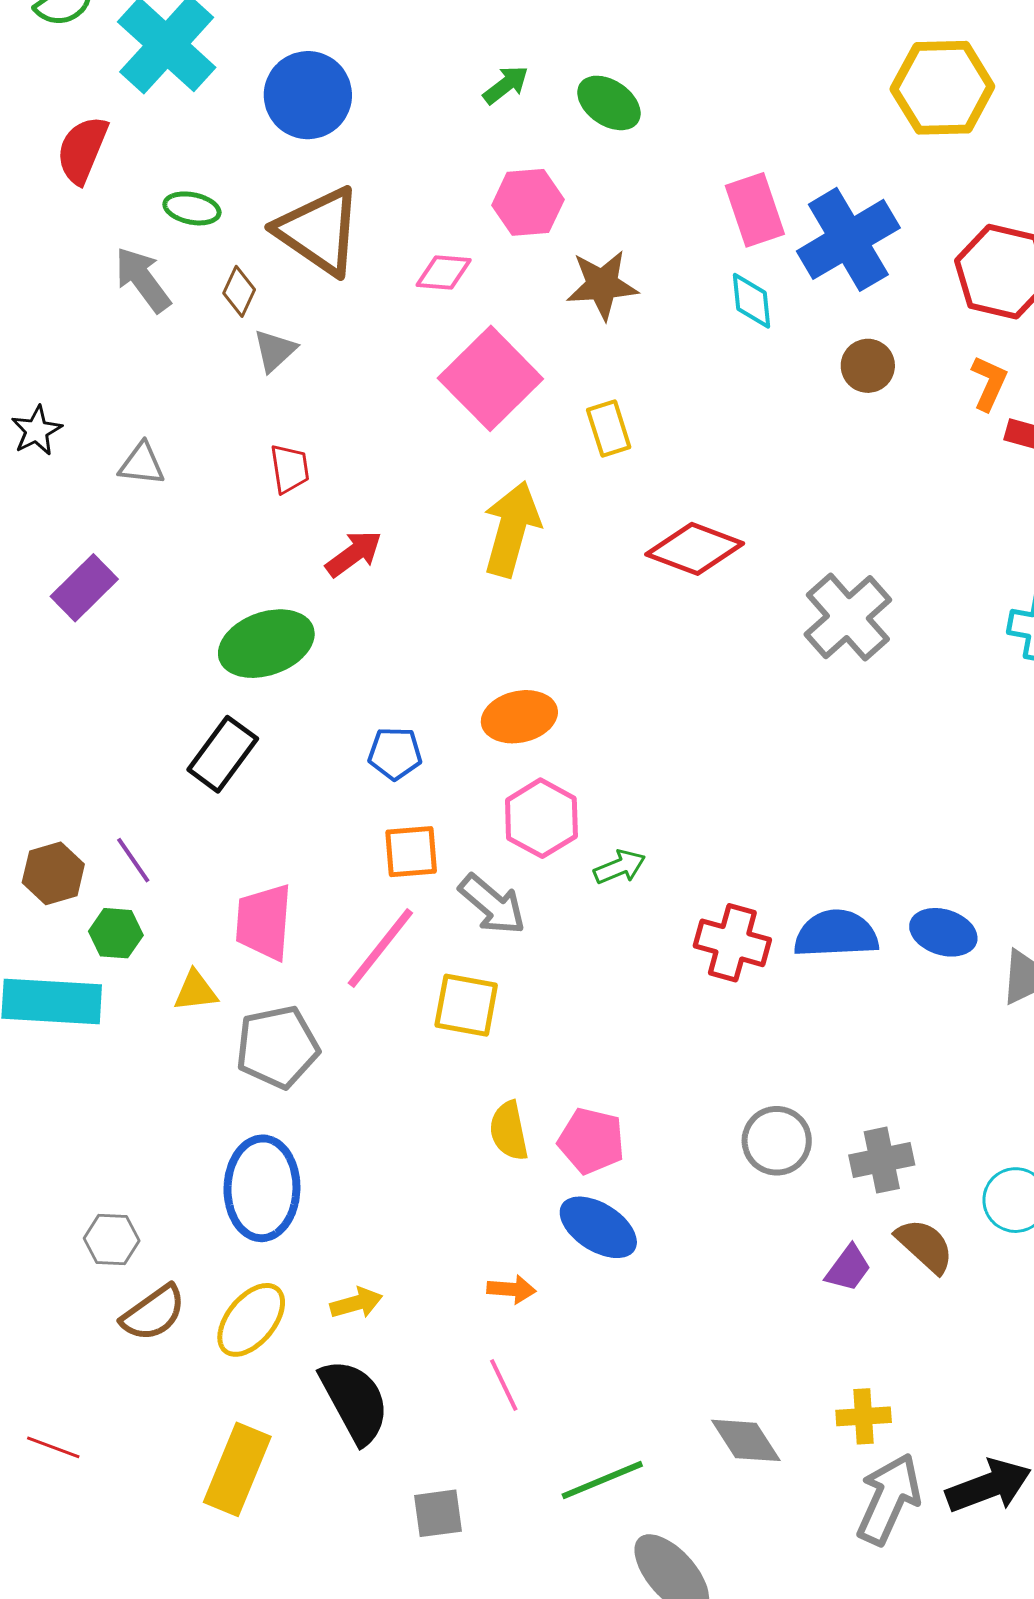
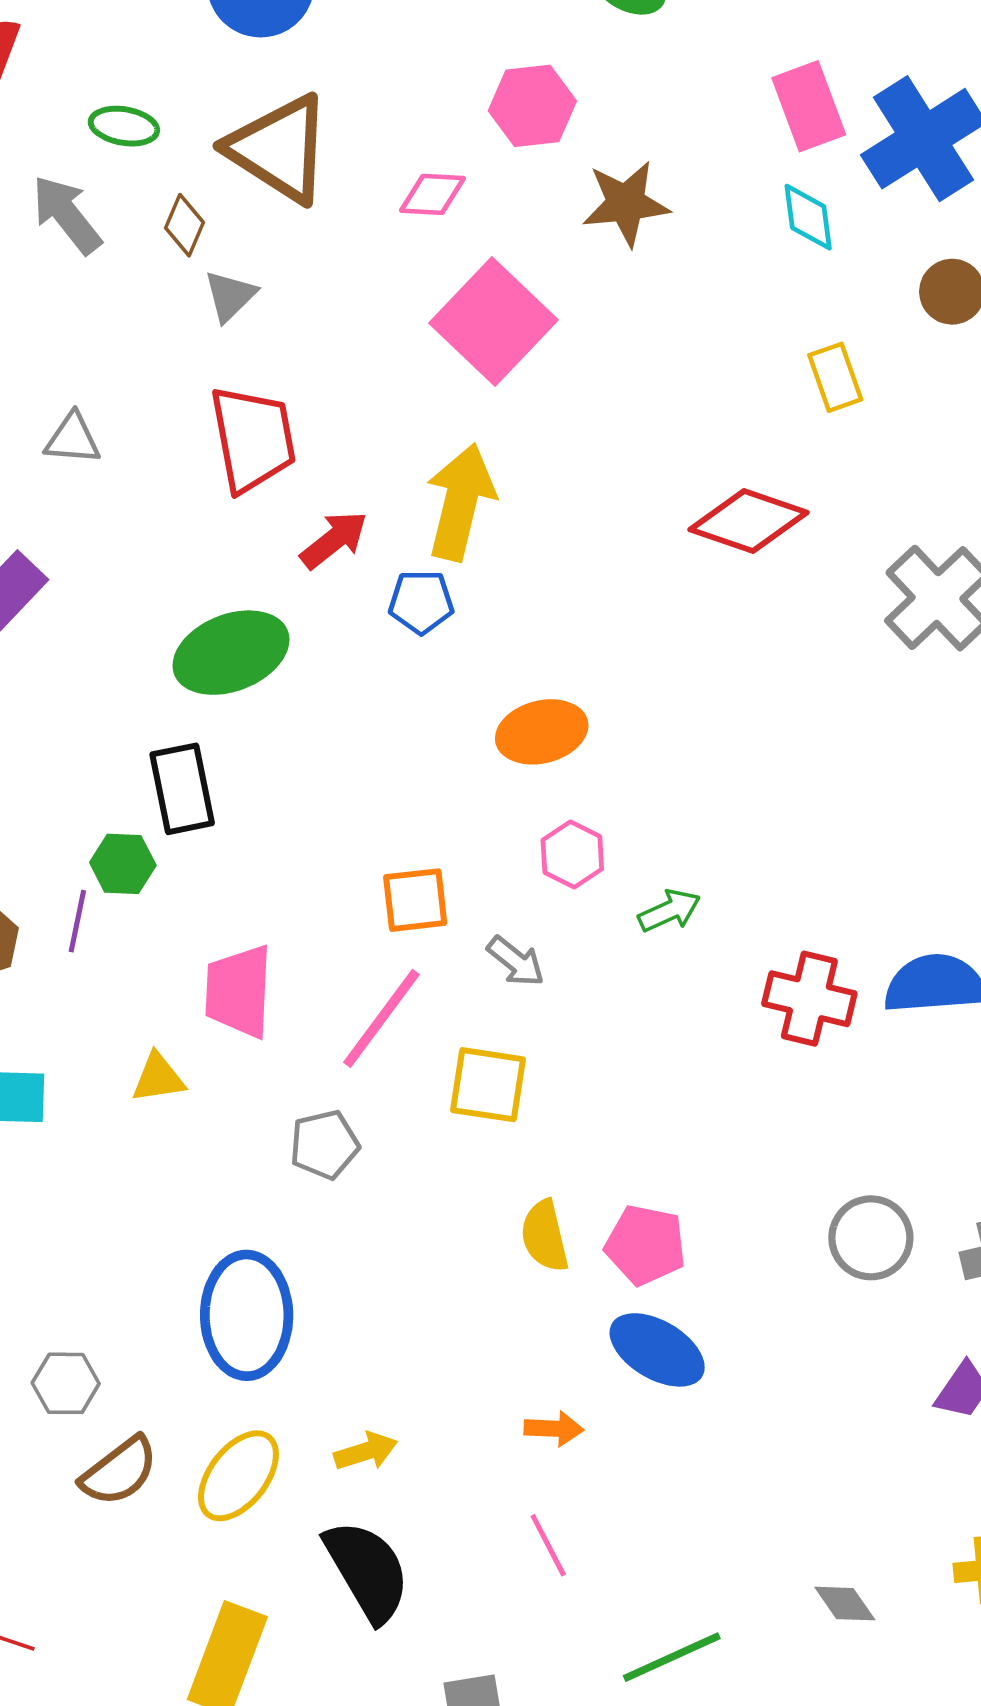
yellow rectangle: (609, 429) -> (835, 377), moved
red trapezoid: (290, 469) -> (253, 439), size x1.8
yellow arrow: (512, 529) -> (460, 502), moved
blue pentagon: (395, 753) -> (421, 602), moved
black rectangle: (223, 754) -> (182, 789), turned -46
pink hexagon: (541, 818) -> (572, 854), size x0.7
purple line: (133, 860) -> (77, 921), turned 48
gray arrow: (492, 904) -> (516, 961), size x0.7
green hexagon: (116, 933) -> (123, 864), moved
gray pentagon: (277, 1047) -> (324, 1145), moved, size x0.7
gray diamond: (746, 1440) -> (845, 1604), size x0.7

